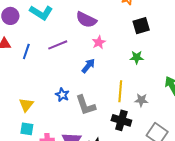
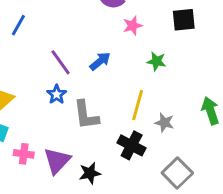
pink star: (99, 42) -> (133, 26), moved
purple line: (58, 45) -> (61, 62), moved, turned 66
green star: (137, 57) -> (156, 61), moved

